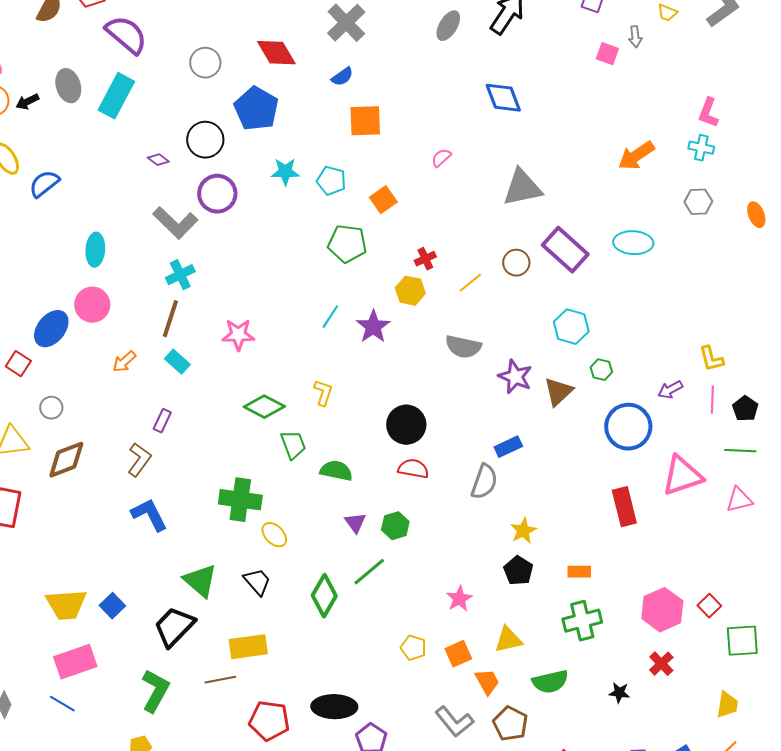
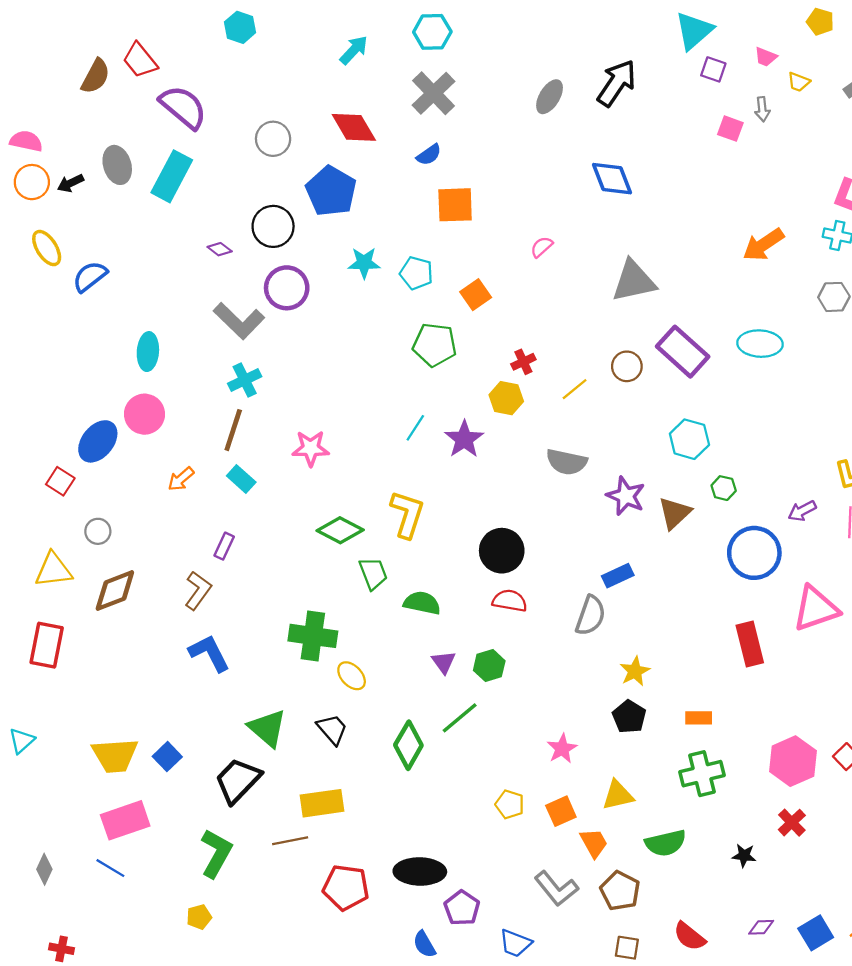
yellow L-shape: (323, 393) -> (407, 514), size x1.6

